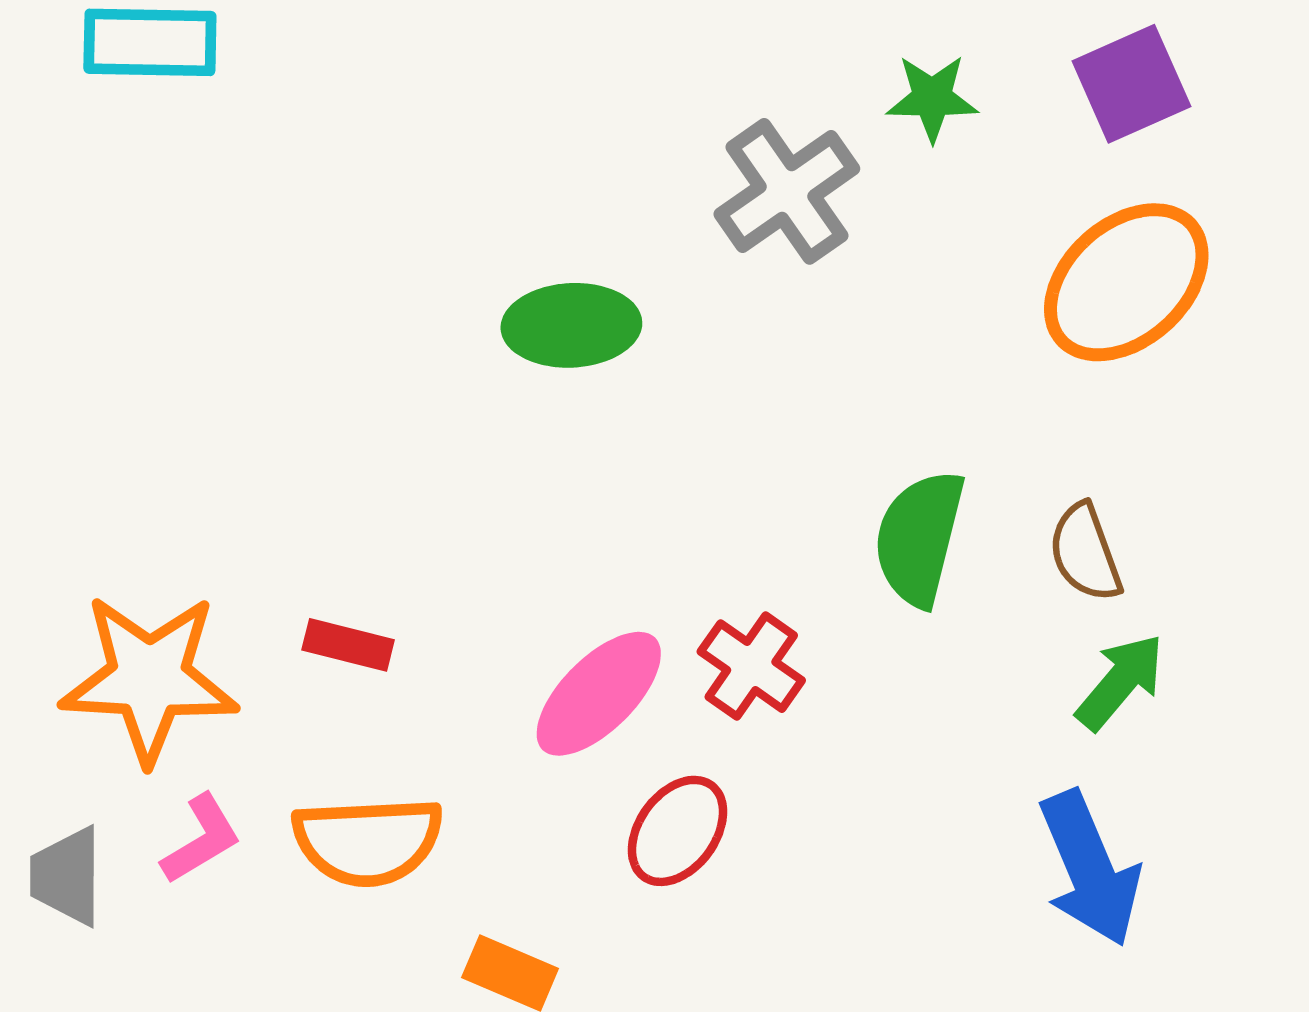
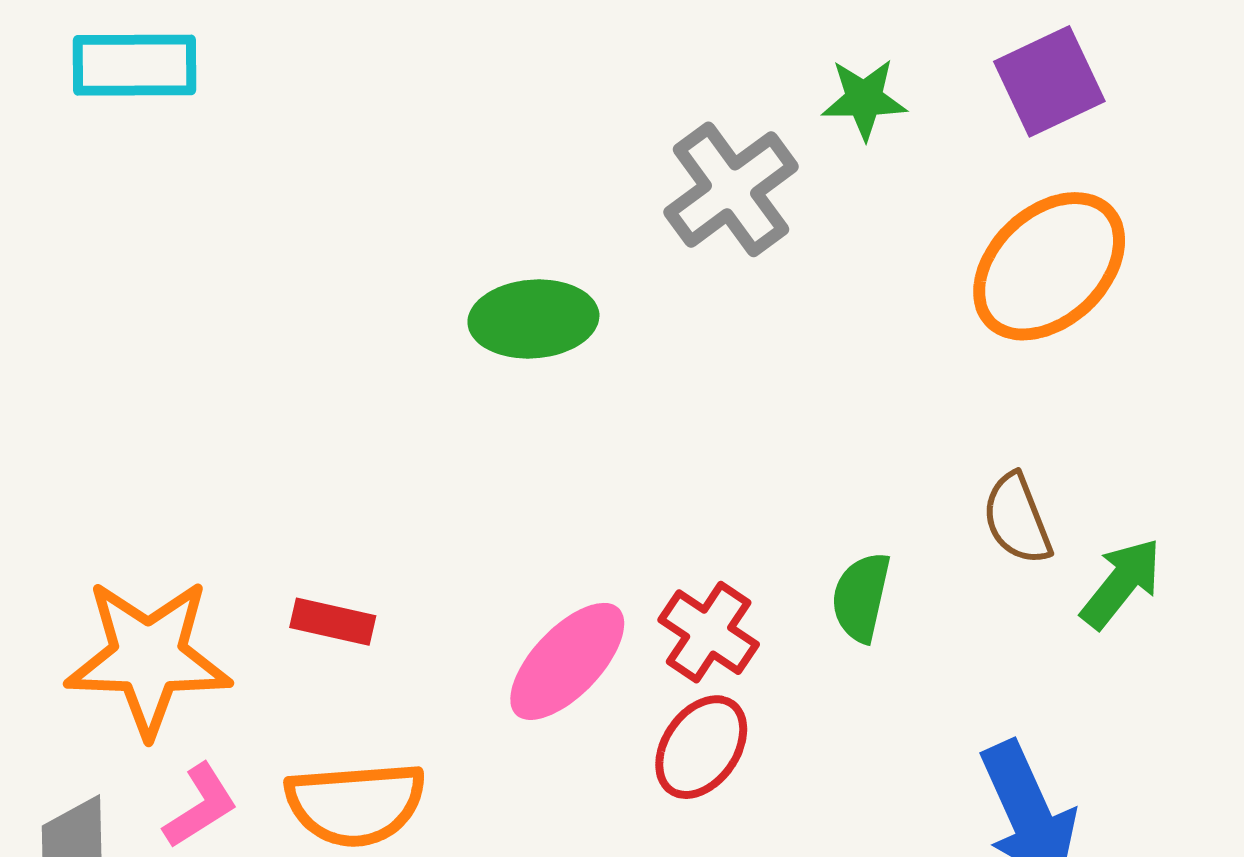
green semicircle: (919, 538) -> (861, 597), moved, size x0.7
green arrow: (1120, 682) -> (1121, 583), moved
red ellipse: (678, 831) -> (701, 747), moved

